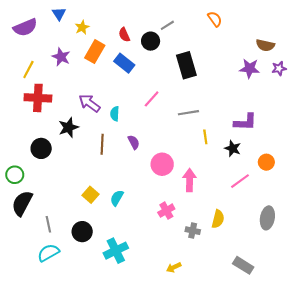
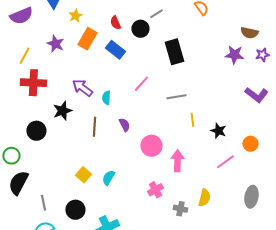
purple L-shape: (245, 122) -> (256, 95), moved, turned 35

